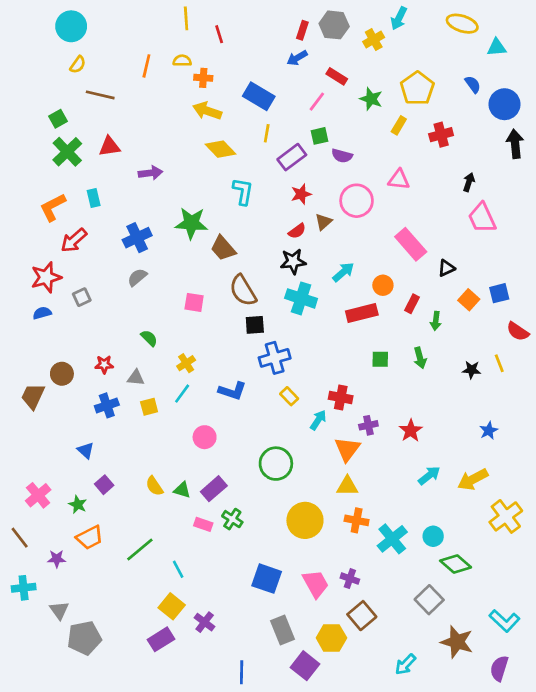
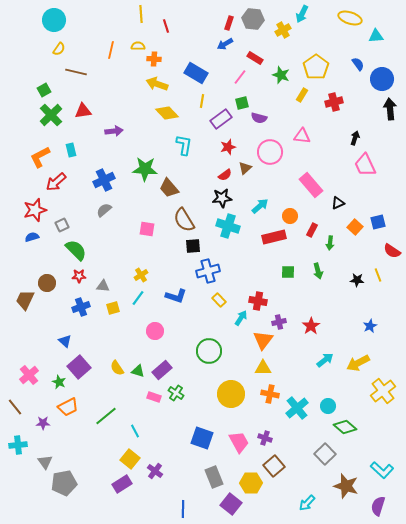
green semicircle: (149, 338) -> (76, 250), moved, size x1.6
purple square: (104, 485) -> (79, 367), size x1.6

